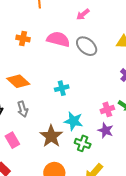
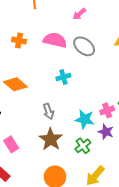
cyan cross: (62, 88) -> (63, 77), moved
gray arrow: (23, 109) -> (49, 111), moved
cyan star: (73, 121) -> (85, 119), moved
green cross: (83, 143) -> (83, 146), turned 35

